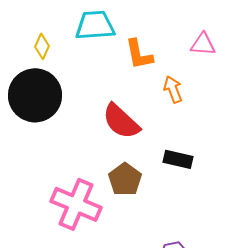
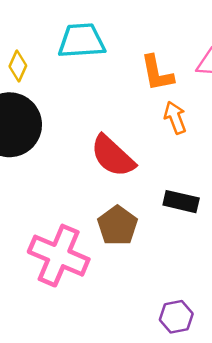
orange L-shape: (139, 54) -> (157, 73), moved

